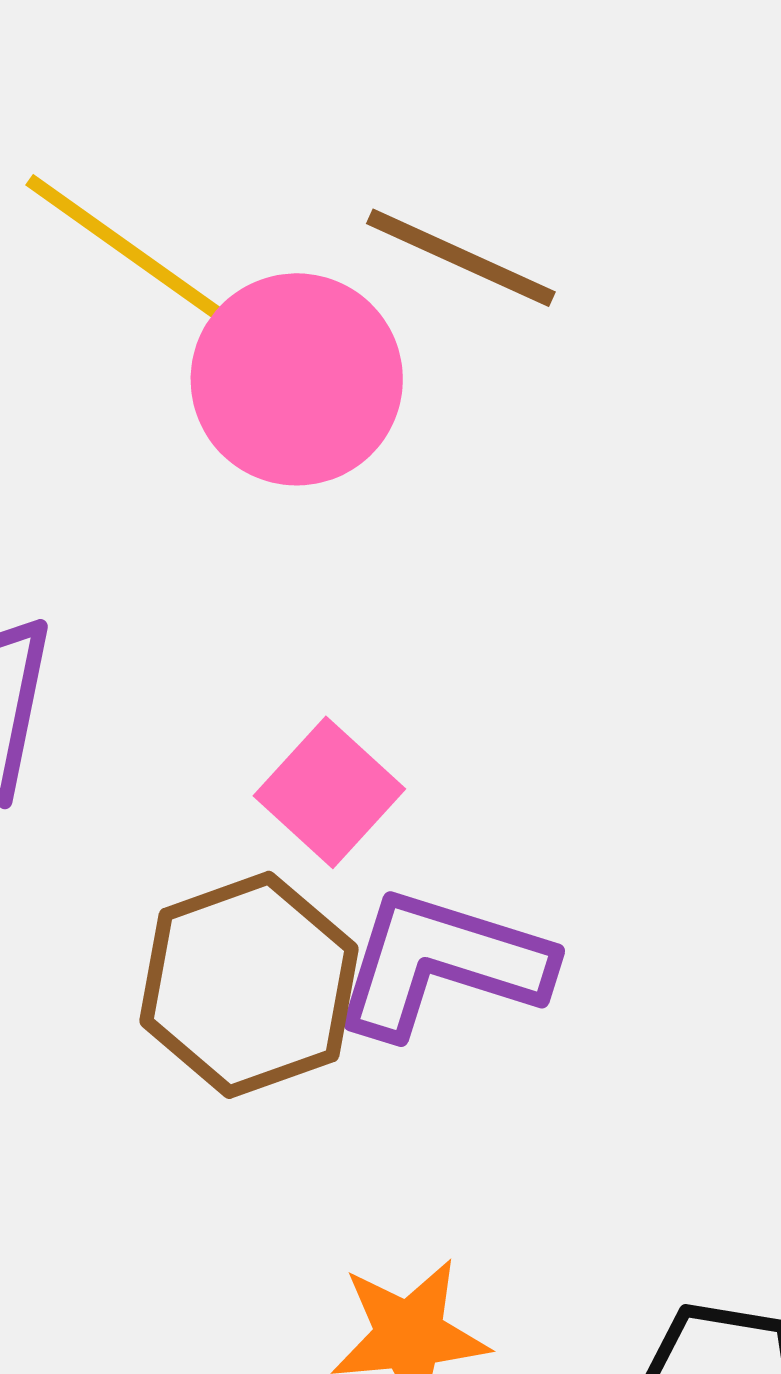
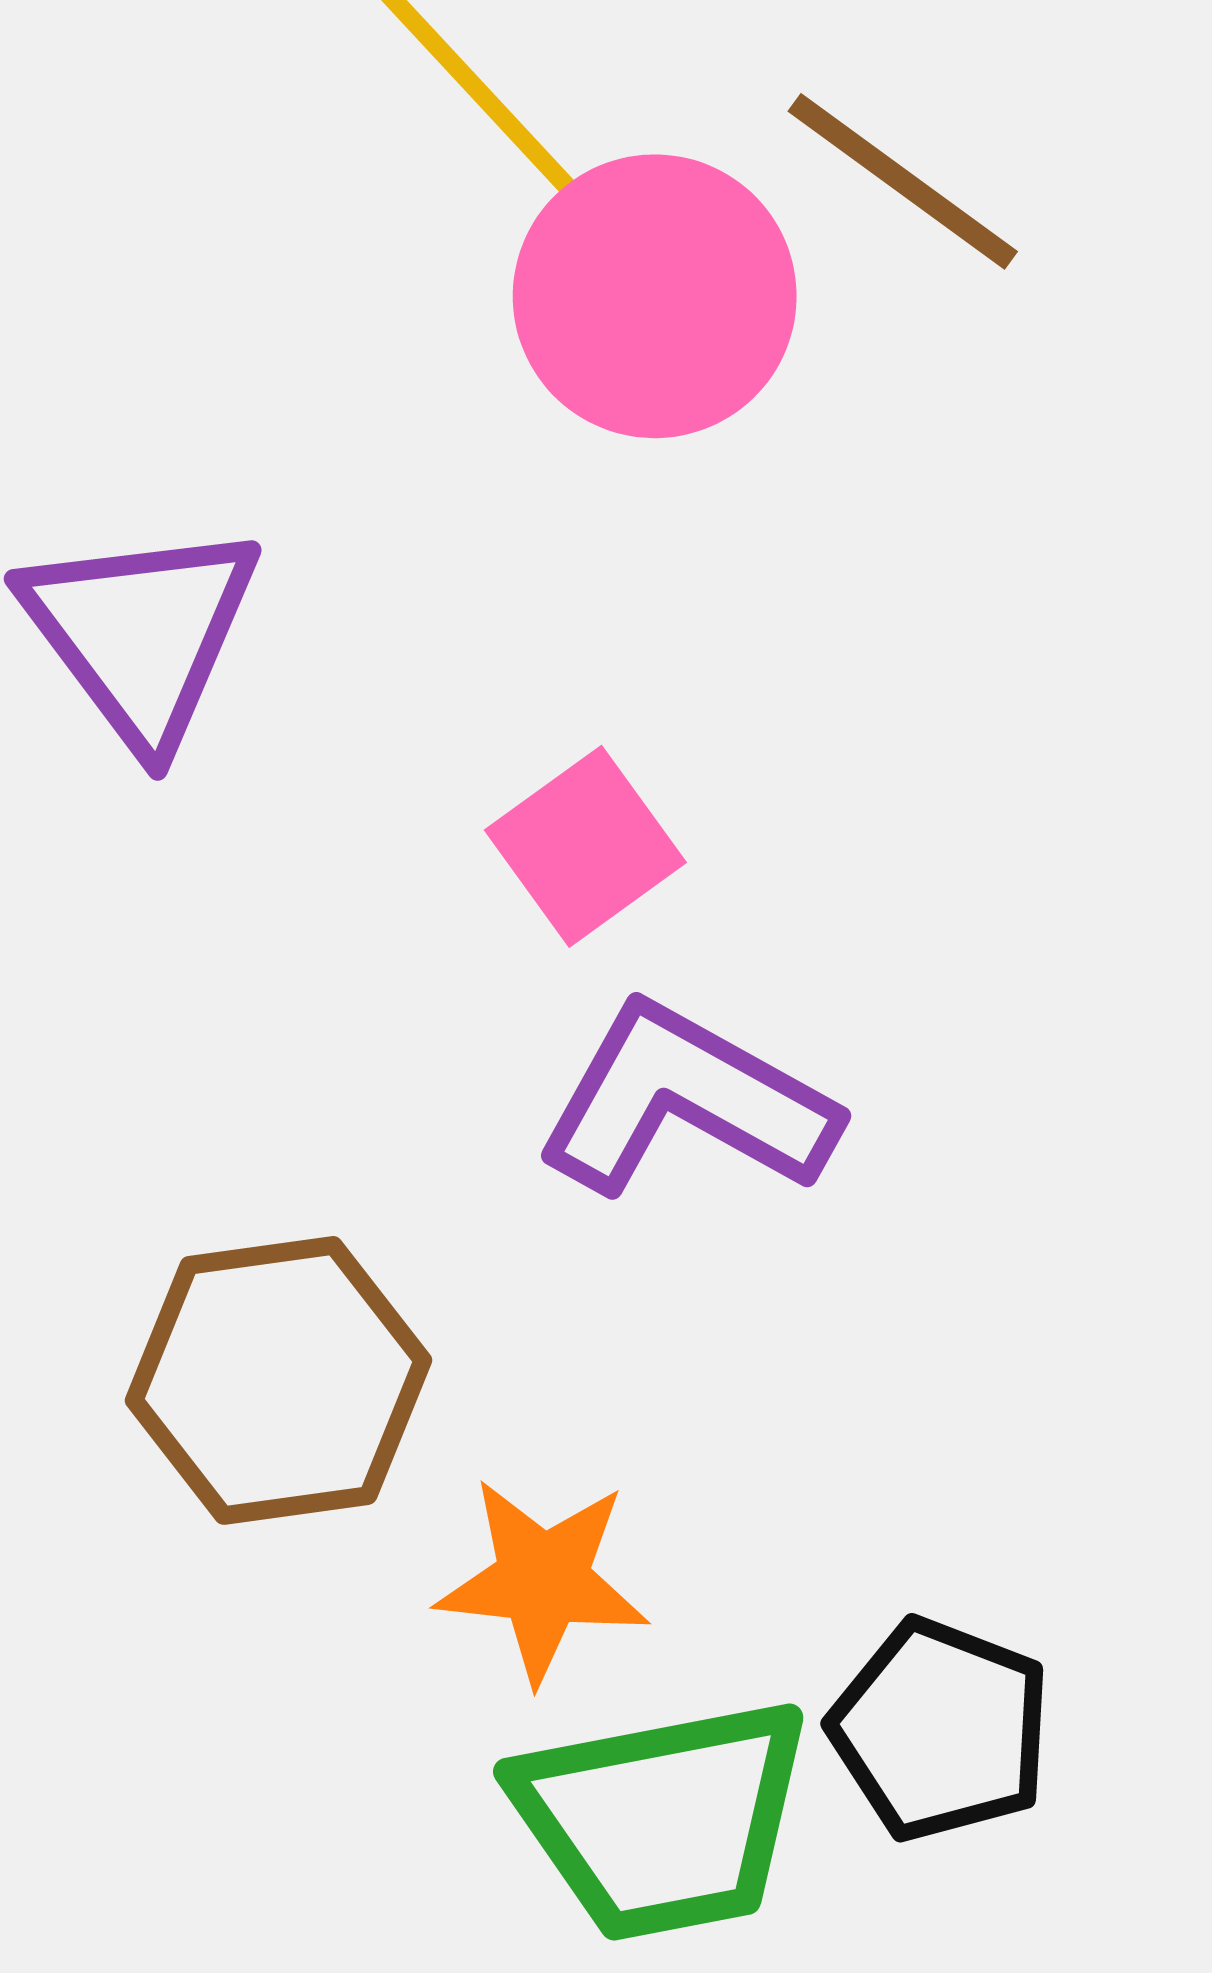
brown hexagon: (249, 985) -> (278, 1380), moved

